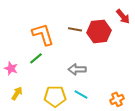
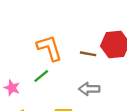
brown line: (75, 29) -> (88, 54), moved

